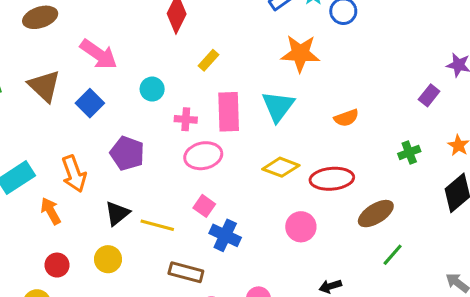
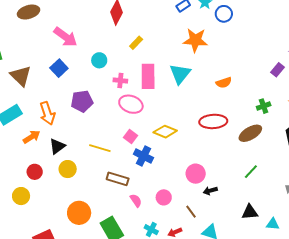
brown triangle: (44, 86) -> (21, 76), moved
purple pentagon: (127, 153) -> (82, 101), turned -30
pink ellipse: (203, 156) -> (131, 104), turned 30
yellow diamond: (281, 167) -> (165, 132), moved
orange arrow: (51, 211) -> (32, 137), turned 84
black triangle: (117, 213) -> (57, 146), moved
brown ellipse: (376, 214) -> (250, 133), moved
pink circle: (301, 227) -> (196, 174), moved

